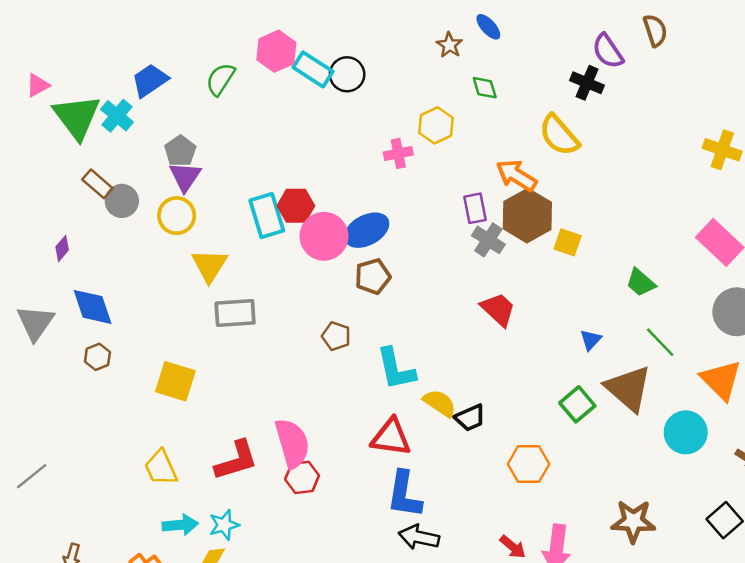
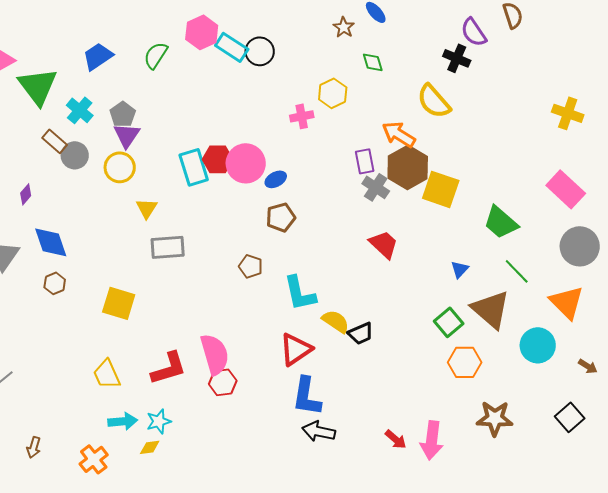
cyan cross: (117, 116) -> (80, 110), moved
blue ellipse: (367, 230) -> (276, 179), size x0.6
pink circle: (324, 236) -> (246, 163), moved
yellow square: (568, 242) -> (441, 189), size x1.6
yellow triangle: (209, 265) -> (147, 208), size x0.7
green trapezoid: (641, 283) -> (501, 222), size x1.4
red triangle: (391, 437) -> (296, 349), turned -42
orange hexagon: (529, 464) -> (465, 362), moved

